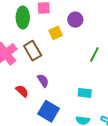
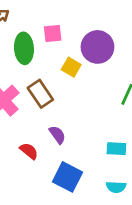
purple circle: (75, 20) -> (97, 47), size x1.5
yellow square: (56, 33) -> (71, 67), turned -32

